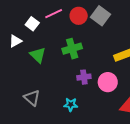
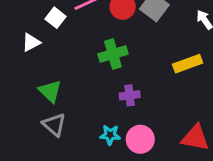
green triangle: (38, 55) -> (50, 91), moved
pink circle: (108, 82) -> (140, 139), moved

